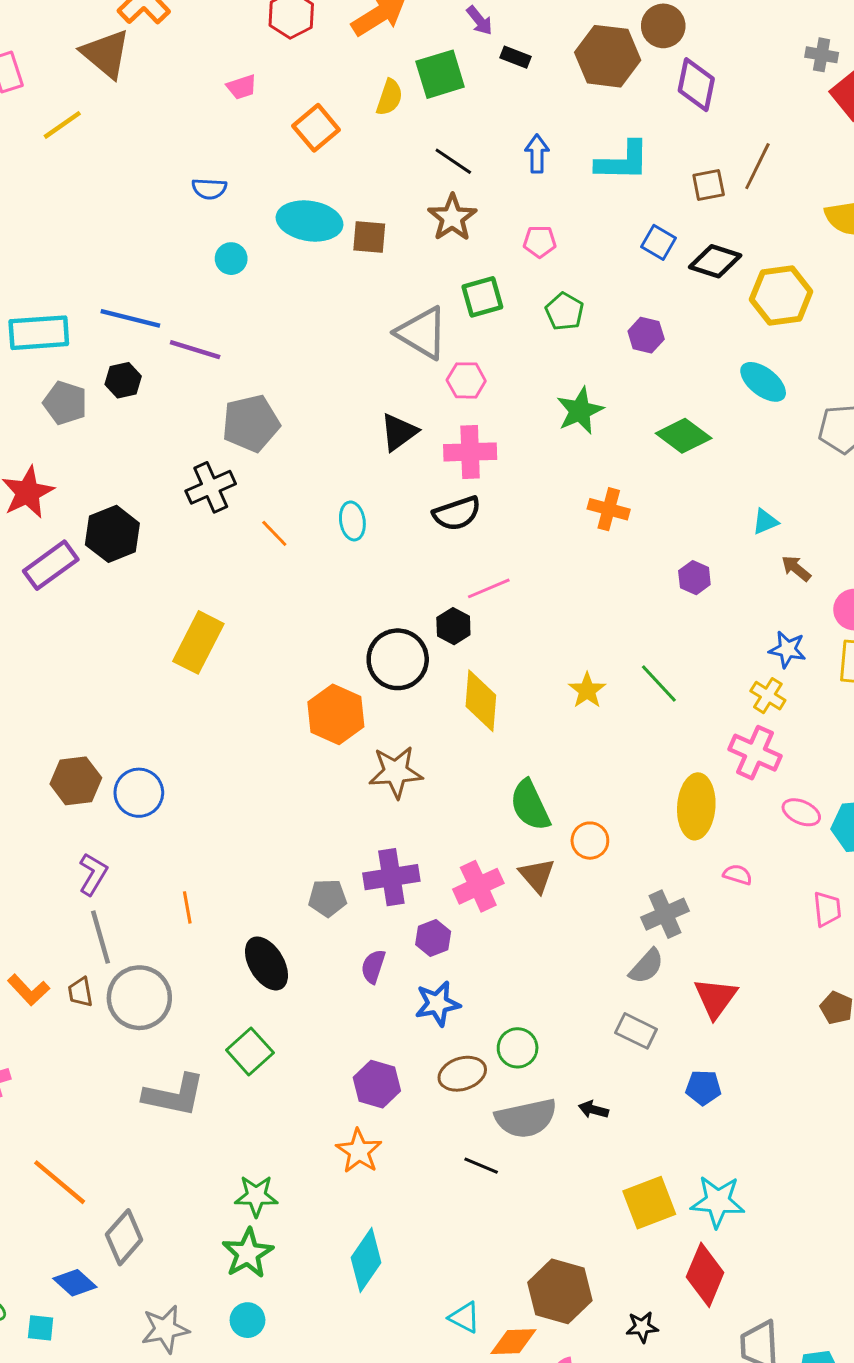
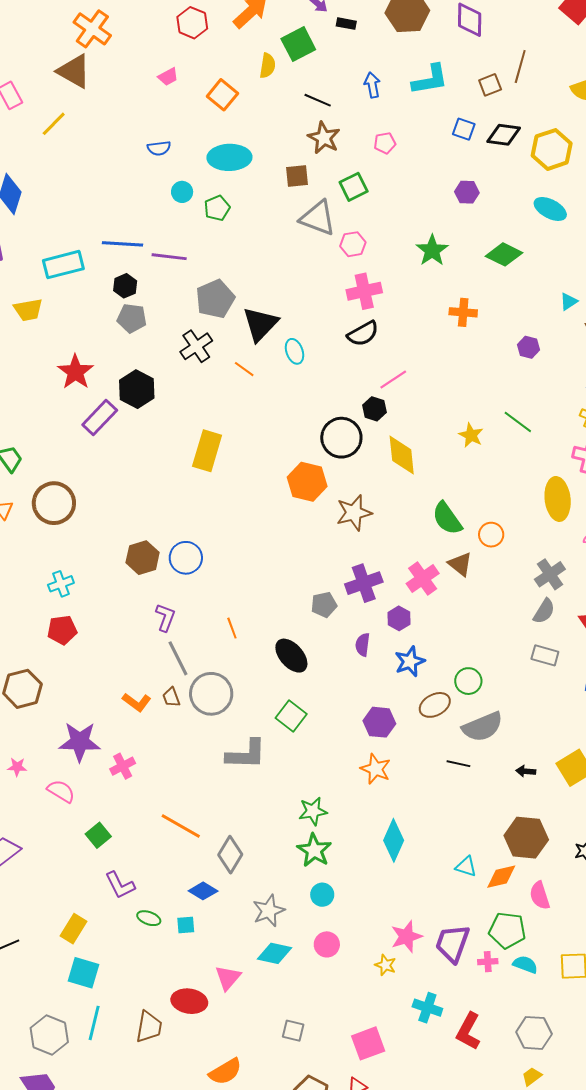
brown square: (369, 237) -> (297, 176), moved
green pentagon: (565, 312) -> (217, 208), moved, turned 30
gray pentagon: (65, 403) -> (132, 318), moved
black triangle: (399, 432) -> (260, 324), moved, size x1.4
black arrow: (593, 1110) -> (526, 771), moved

